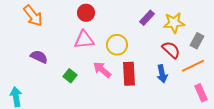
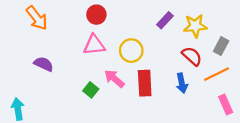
green square: (70, 76) -> (91, 90), moved

